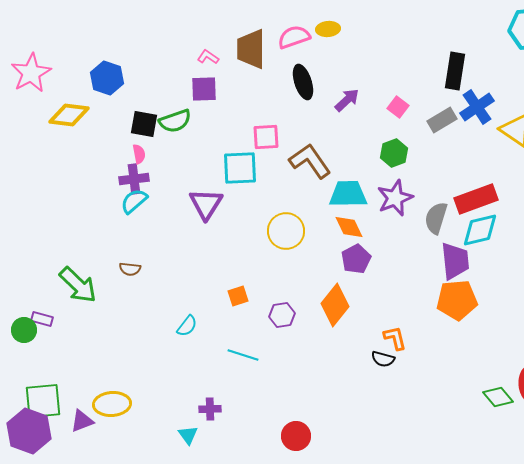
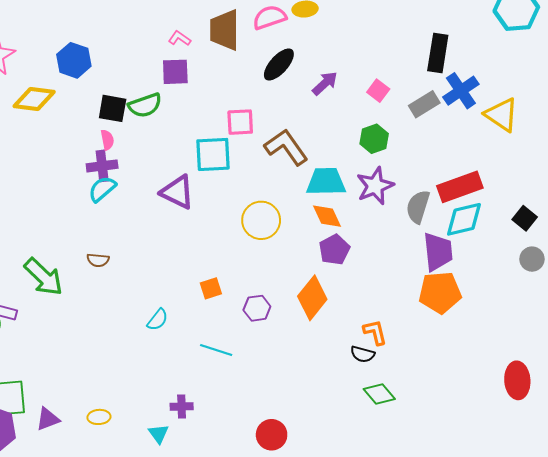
black ellipse: (303, 82) -> (279, 65), turned 60
purple triangle: (206, 204) -> (177, 192), turned -36
green diamond: (498, 397) -> (379, 394), moved
yellow ellipse: (112, 404) -> (99, 417), moved, size x0.6

